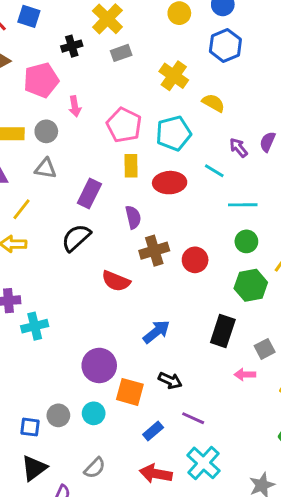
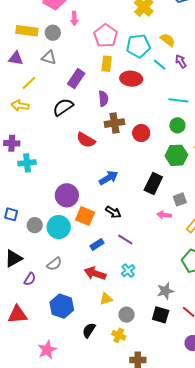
yellow semicircle: (213, 103) -> (168, 40), moved
cyan line: (214, 171) -> (160, 65), moved
cyan circle: (94, 413) -> (59, 227), size x1.5
blue square: (30, 427) -> (11, 214), moved
cyan cross: (204, 463) -> (128, 271), size x0.6

